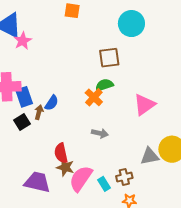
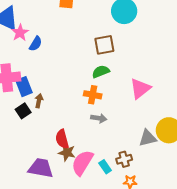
orange cross: (94, 97) -> (93, 95), moved, turned -30
blue semicircle: (52, 103) -> (36, 44), moved

